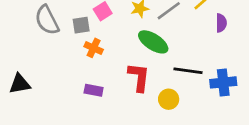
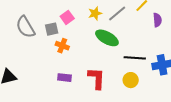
red L-shape: (139, 77) -> (97, 78), moved
yellow circle: (169, 99) -> (131, 80), moved

